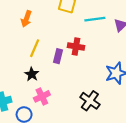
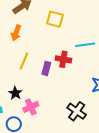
cyan line: (95, 19) -> (85, 45), moved
black star: (32, 74) -> (15, 93), moved

